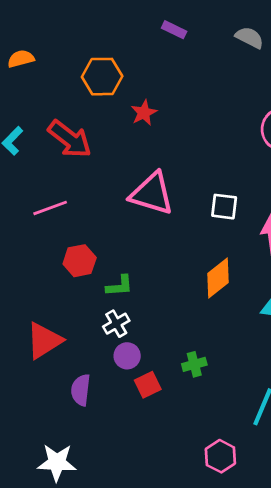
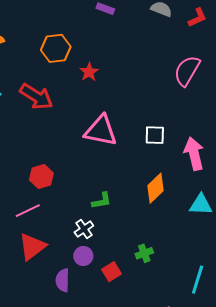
pink line: (50, 208) -> (28, 211), moved
red hexagon: (80, 261) -> (41, 177), moved
green L-shape: (120, 286) -> (102, 201), moved
purple circle: (127, 356) -> (83, 256), moved

